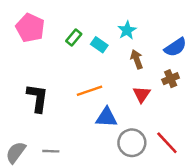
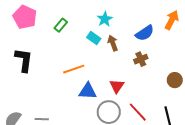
cyan rectangle: (99, 45) -> (94, 38), moved
red triangle: (142, 94) -> (117, 86), moved
black L-shape: (37, 98) -> (24, 60), moved

